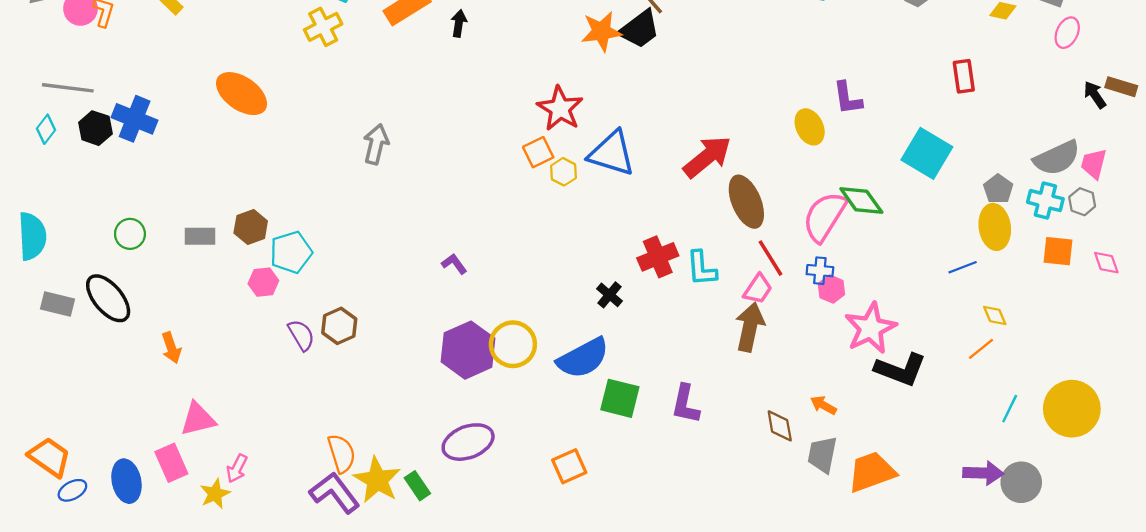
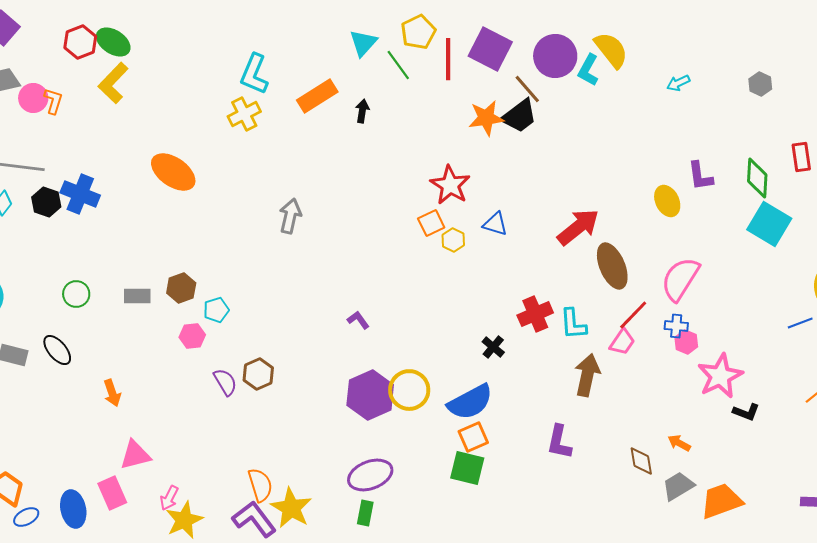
blue triangle: (612, 153) -> (495, 224), size x0.6
green diamond: (861, 201) -> (757, 178), moved, turned 39
cyan pentagon: (291, 252) -> (216, 310), size x0.7
red line: (771, 258) -> (633, 315), turned 76
black ellipse: (108, 298) -> (57, 350), size x0.7
brown arrow: (750, 327) -> (587, 375), moved
black L-shape: (900, 370) -> (746, 412), size x0.6
green square: (620, 398) -> (467, 468), moved
gray trapezoid: (822, 455) -> (678, 486), turned 48
orange square: (569, 466) -> (473, 437), moved
green rectangle: (417, 486) -> (365, 513), moved, turned 45
yellow star: (215, 494) -> (184, 520), moved, size x1.4

